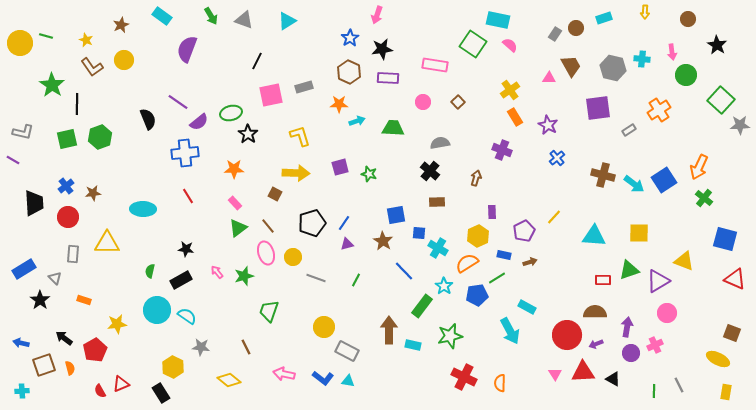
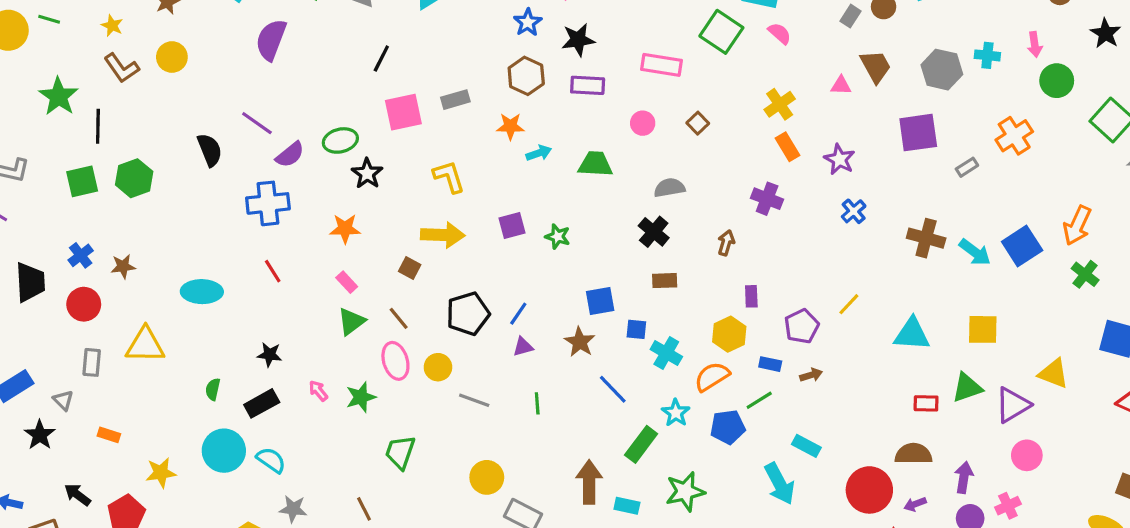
green line: (356, 280) -> (537, 403), turned -32

